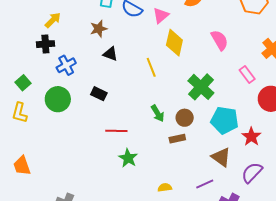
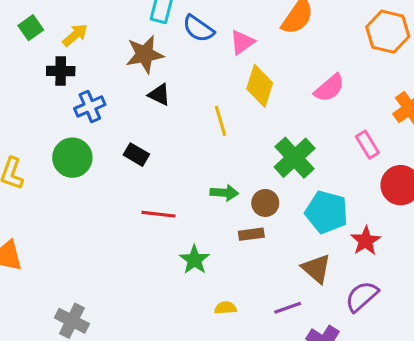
brown star: (99, 29) -> (145, 54), size x1.4
pink semicircle: (220, 40) -> (329, 88), turned 75
green square: (23, 83) -> (31, 28), moved
green arrow: (158, 113) -> (224, 193), turned -60
green star: (128, 158) -> (194, 260), moved

